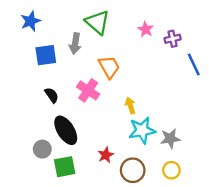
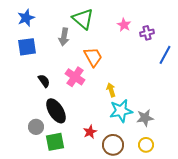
blue square: (46, 55) -> (27, 47), moved
blue line: (194, 65) -> (165, 55), turned 54

